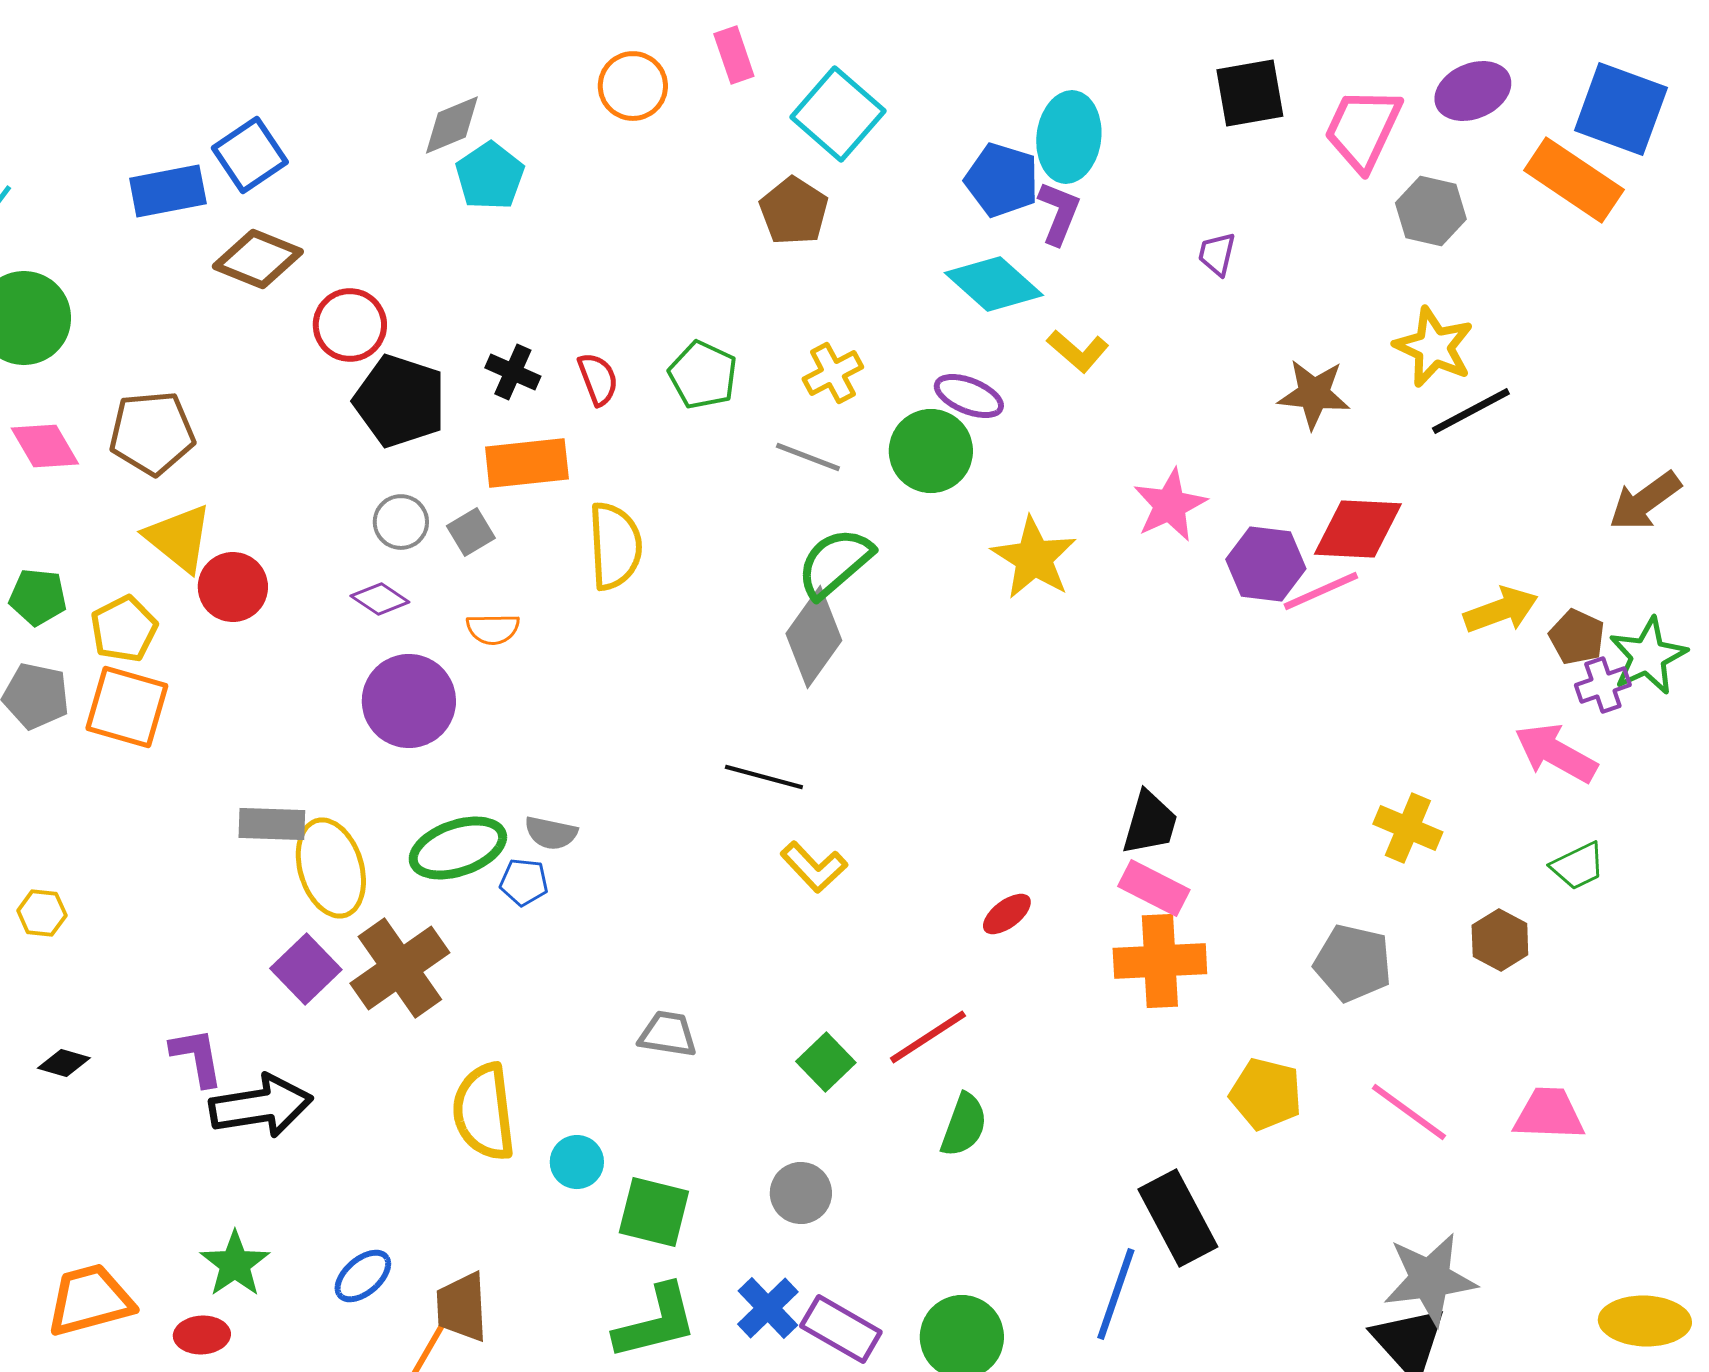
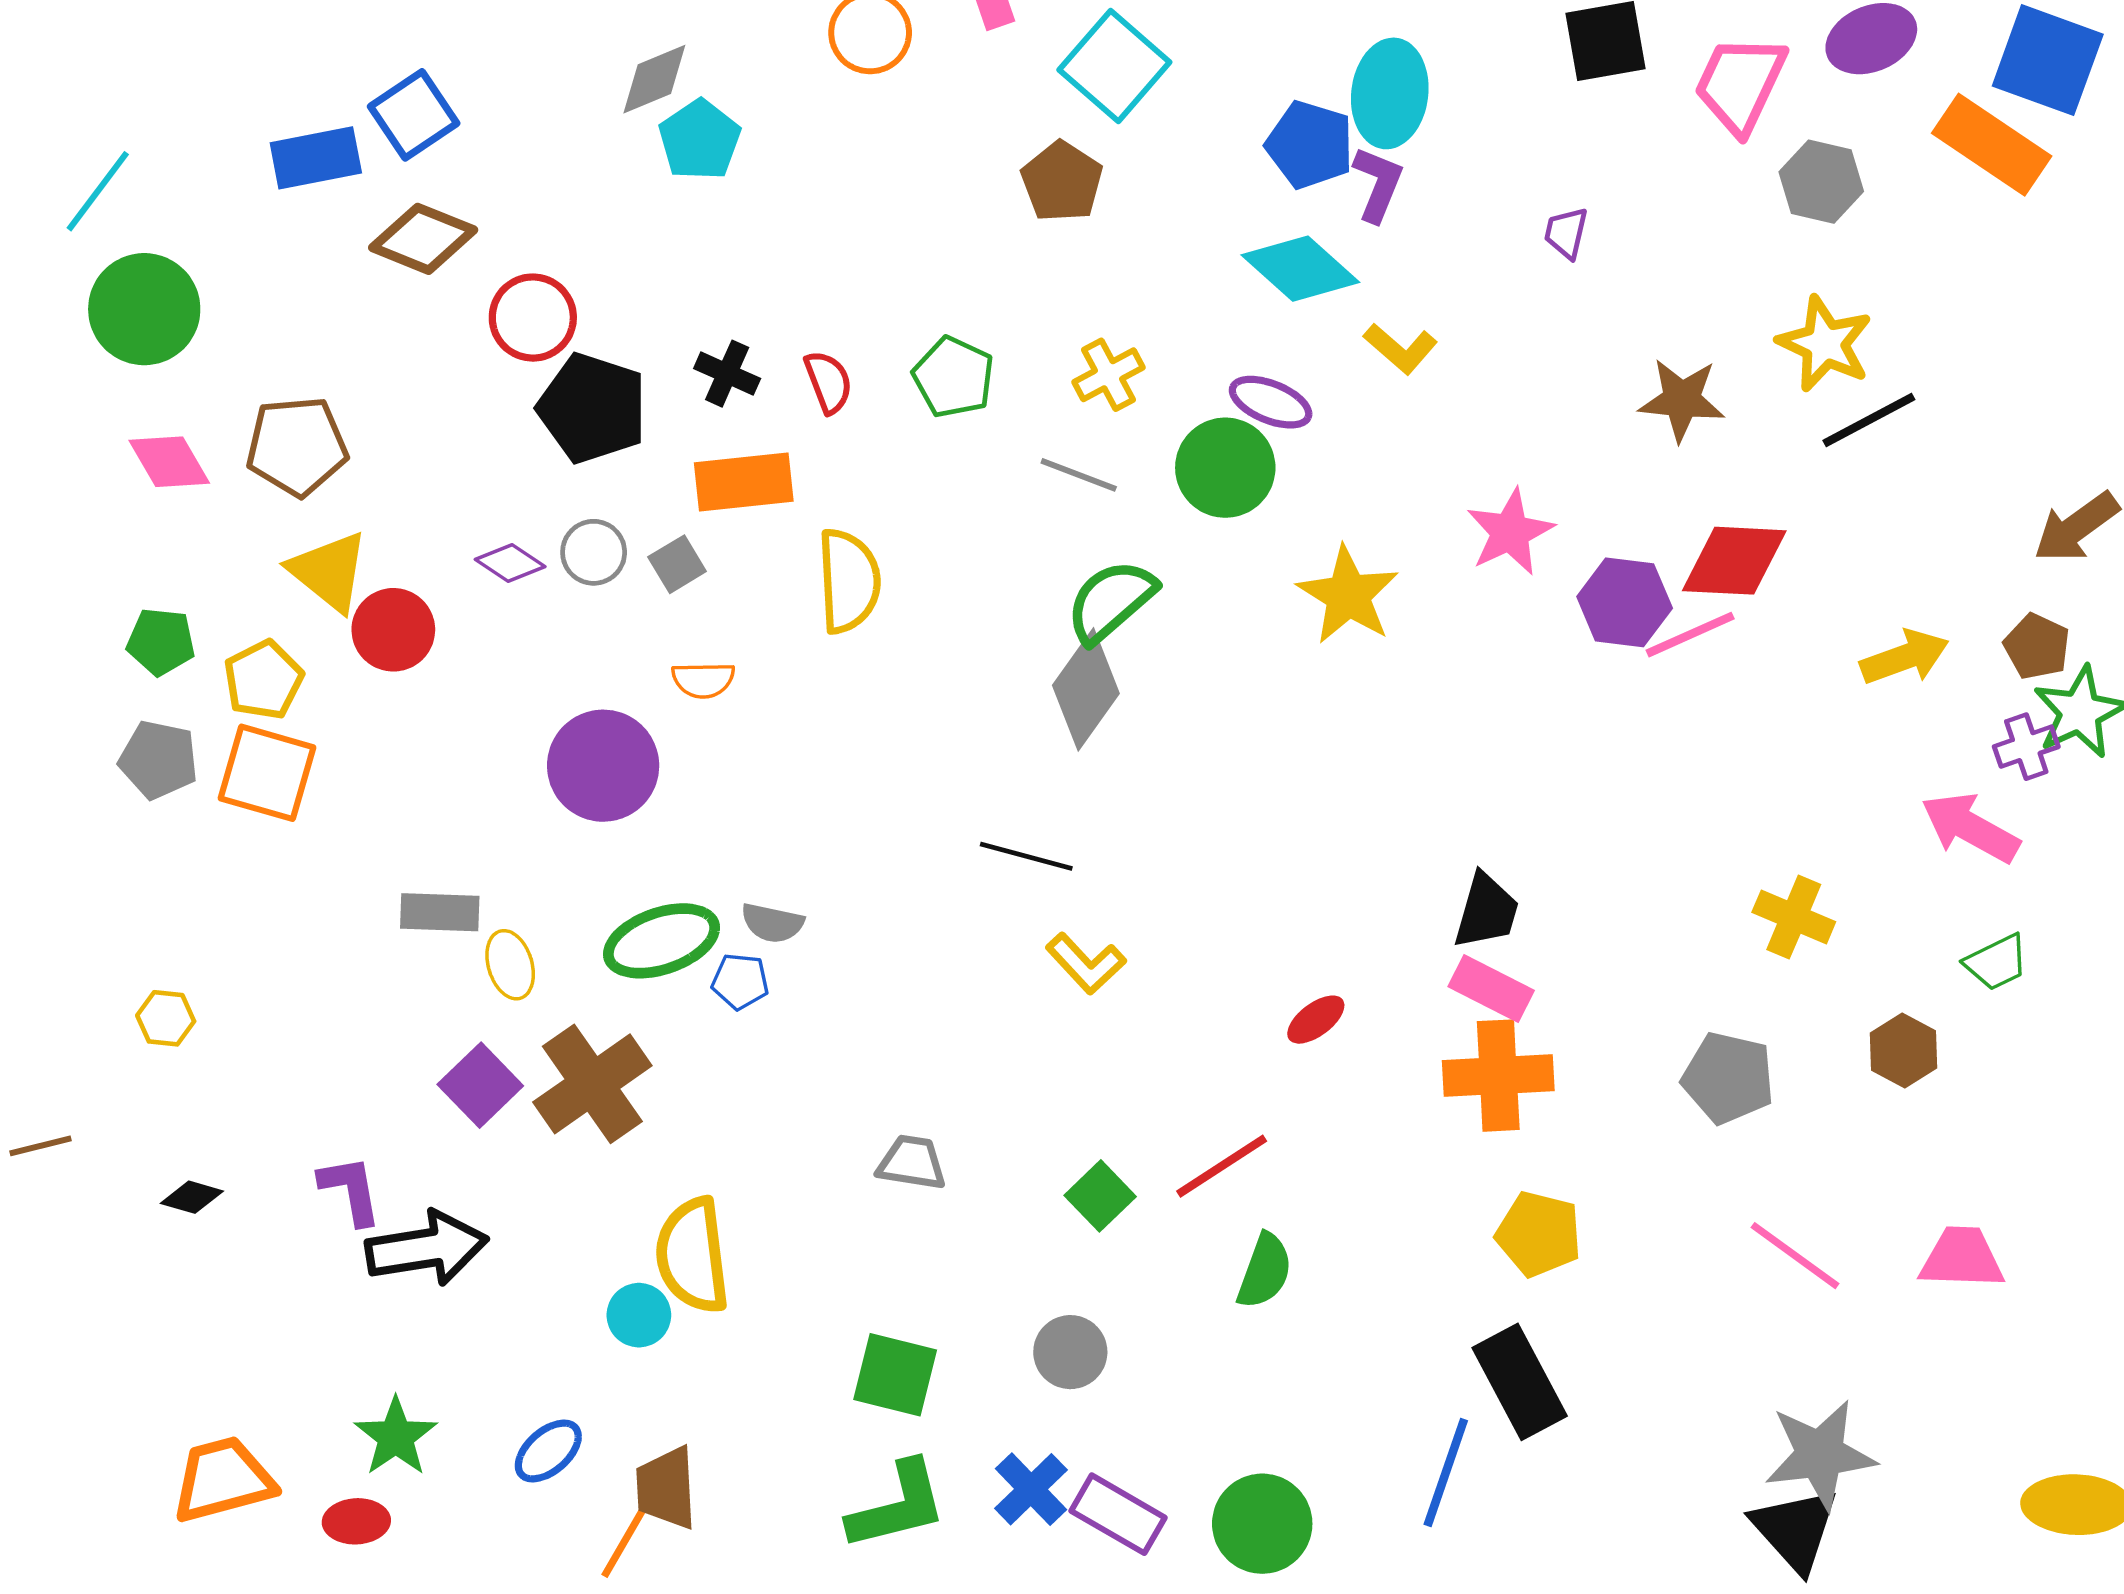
purple diamond: (380, 599) -> (510, 563), moved
brown pentagon: (1577, 637) -> (2037, 646), moved
yellow ellipse: (331, 868) -> (510, 965), size x0.6
yellow pentagon: (1266, 1094) -> (1539, 1234), moved
cyan circle: (577, 1162) -> (639, 1315), moved

